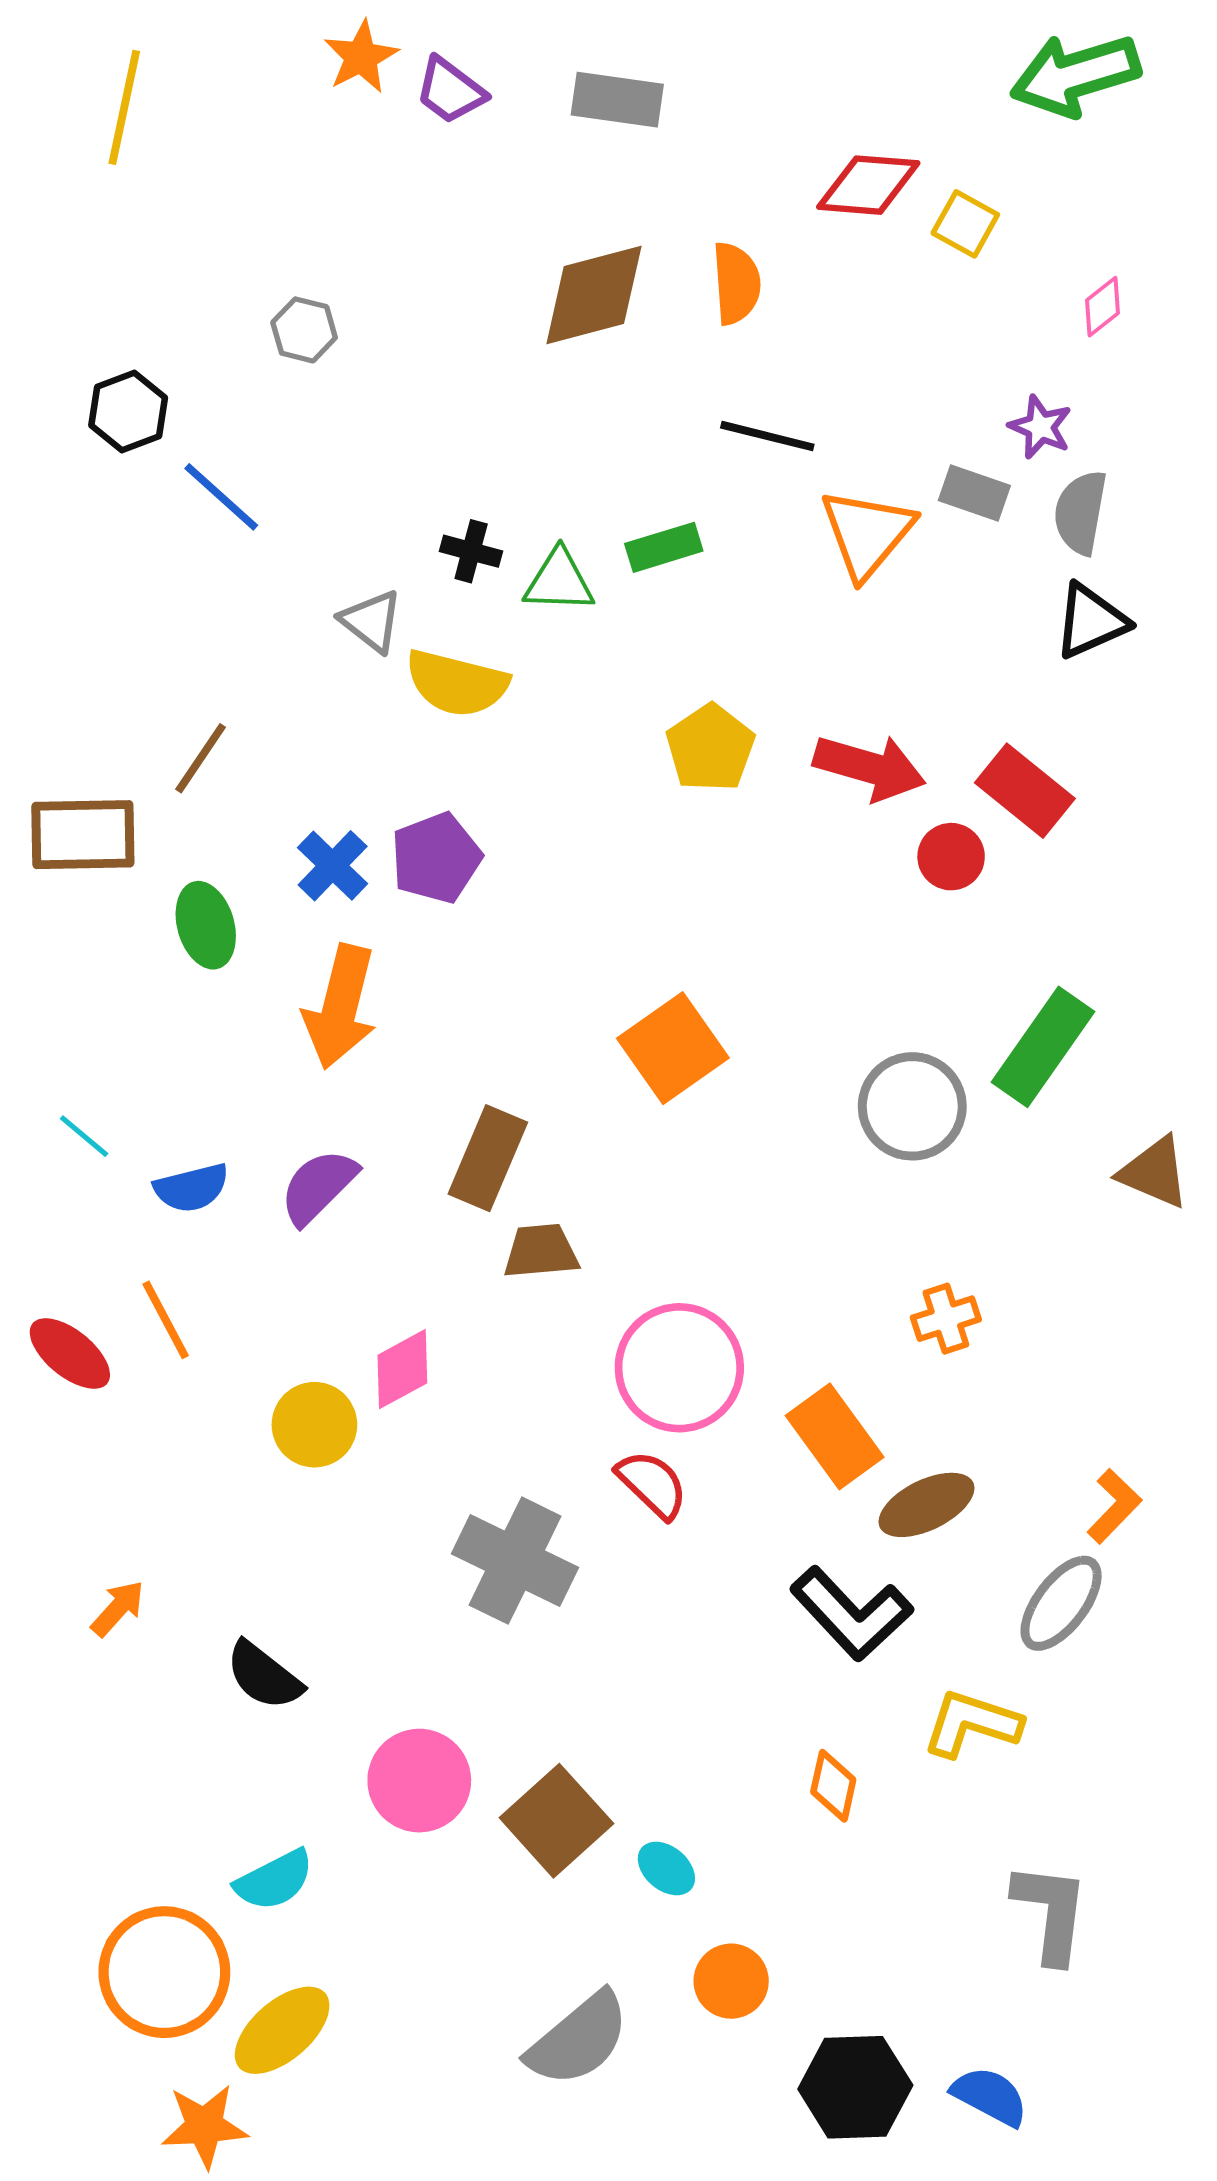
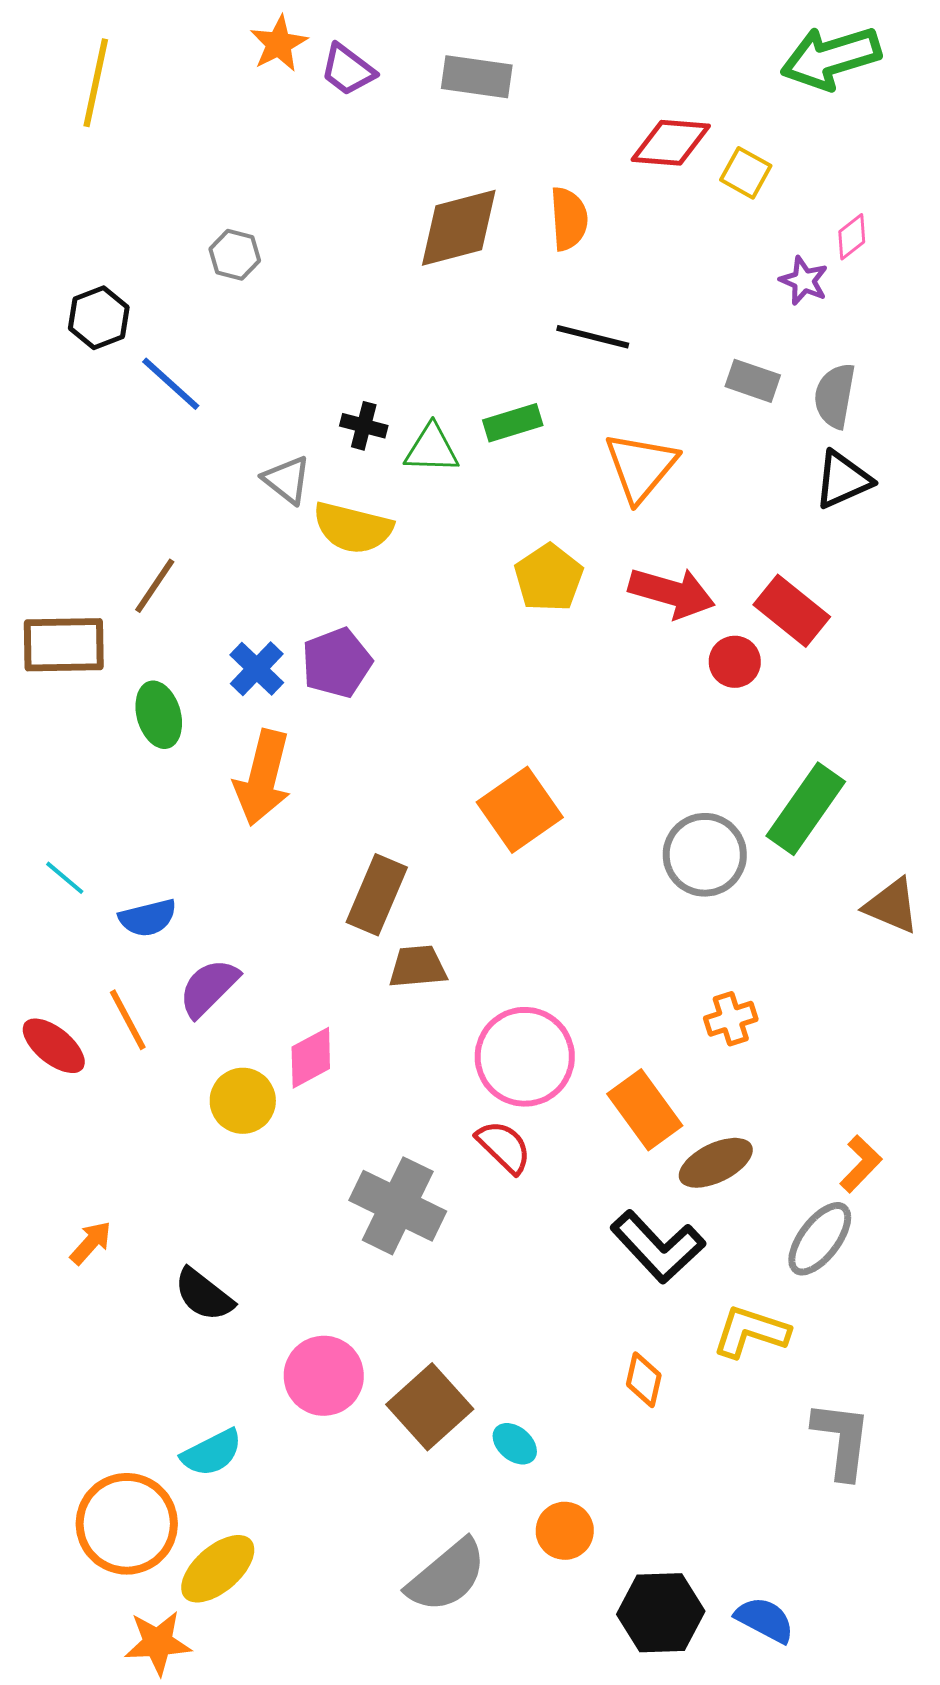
purple star: (1040, 427) -> (804, 281), moved
orange triangle: (867, 533) -> (641, 467), moved
purple semicircle: (318, 1187) -> (209, 988), moved
gray L-shape: (1051, 1913) -> (842, 1440), moved

